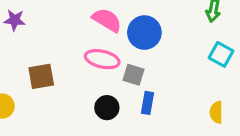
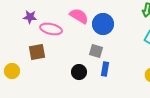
purple star: (15, 20) -> (30, 17), moved
pink ellipse: (102, 59) -> (51, 29), moved

